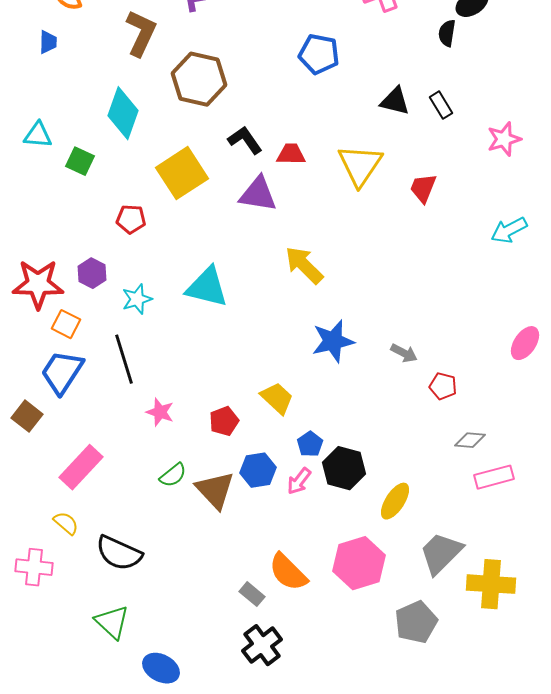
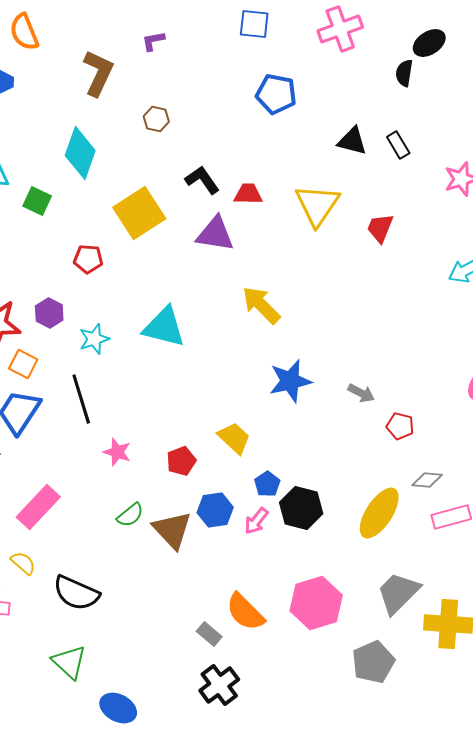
brown hexagon: (199, 79) -> (156, 119), size x0.5
yellow ellipse: (395, 501) -> (379, 513), moved, size x1.4

